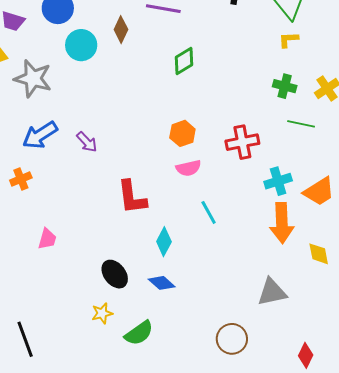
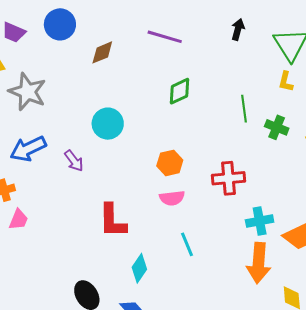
brown diamond: (121, 30) -> (102, 52), moved, turned 36
yellow L-shape: (289, 40) -> (286, 82), turned -80
cyan circle: (81, 45) -> (108, 124), moved
green line: (301, 124) -> (244, 109), moved, turned 64
pink trapezoid: (47, 239) -> (19, 220), moved

